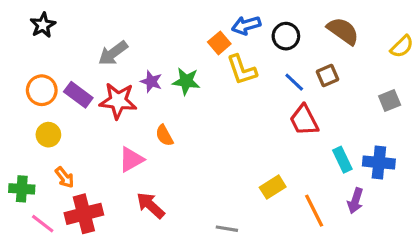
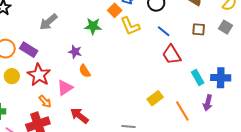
brown square: (327, 76) -> (199, 29), moved, turned 32
green star: (186, 81) -> (93, 26), moved
purple star: (151, 82) -> (75, 52), moved
red star: (118, 101) -> (39, 75), moved, turned 30
gray square: (390, 101) -> (225, 27), moved, turned -32
orange arrow: (65, 177) -> (45, 101), moved

